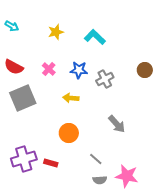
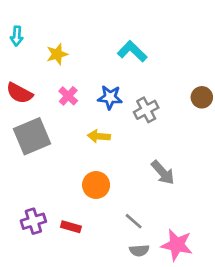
cyan arrow: (12, 26) -> (17, 36), turned 64
yellow star: (56, 32) -> (57, 54), moved
purple cross: (24, 159) -> (33, 221), size x0.7

